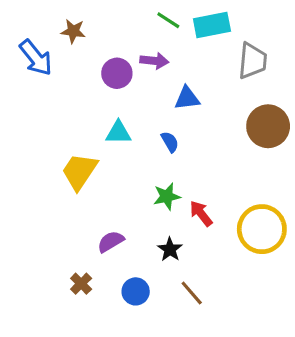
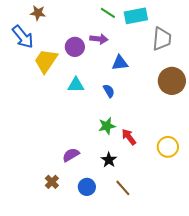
brown star: (73, 31) -> (38, 13), moved
yellow trapezoid: (79, 171) -> (46, 61), moved
yellow circle: (262, 229) -> (168, 147), size x0.7

